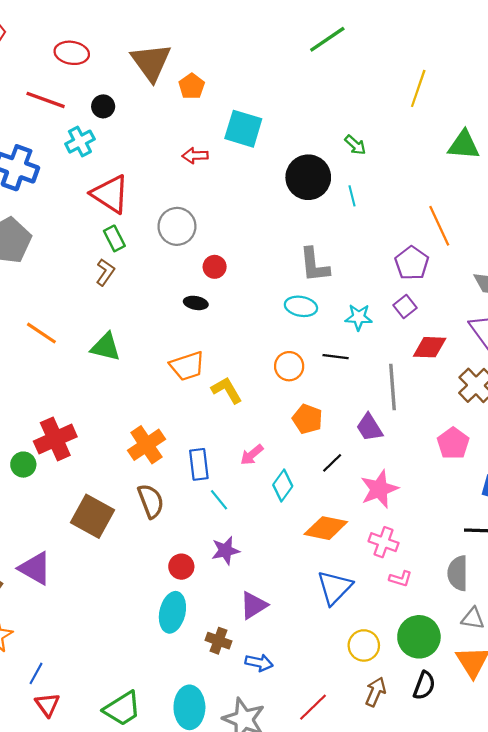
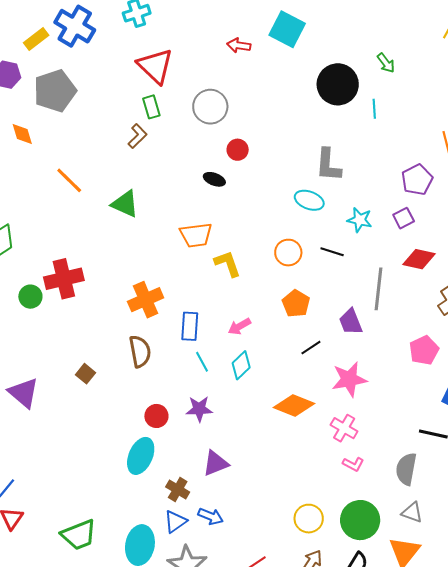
cyan diamond: (283, 486) -> (241, 365), moved
brown square: (93, 516) -> (85, 374), moved, size x0.5
blue triangle: (335, 588) -> (175, 522), moved, size x0.7

